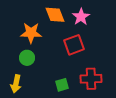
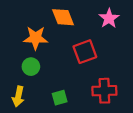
pink star: (81, 17) -> (109, 18), moved
green square: (62, 85) -> (60, 98), moved

